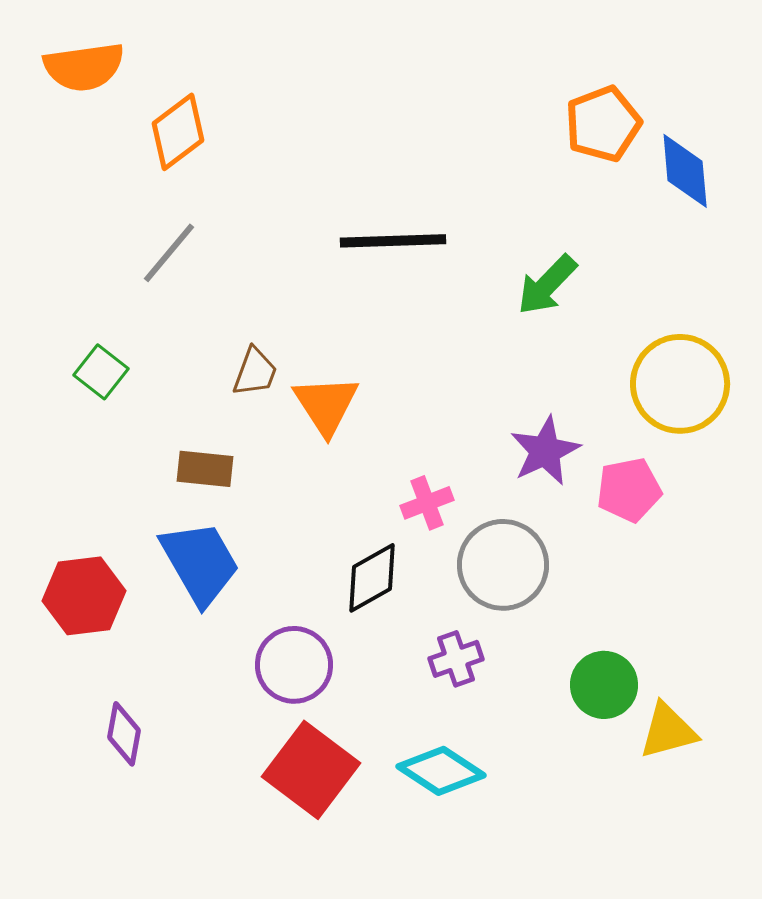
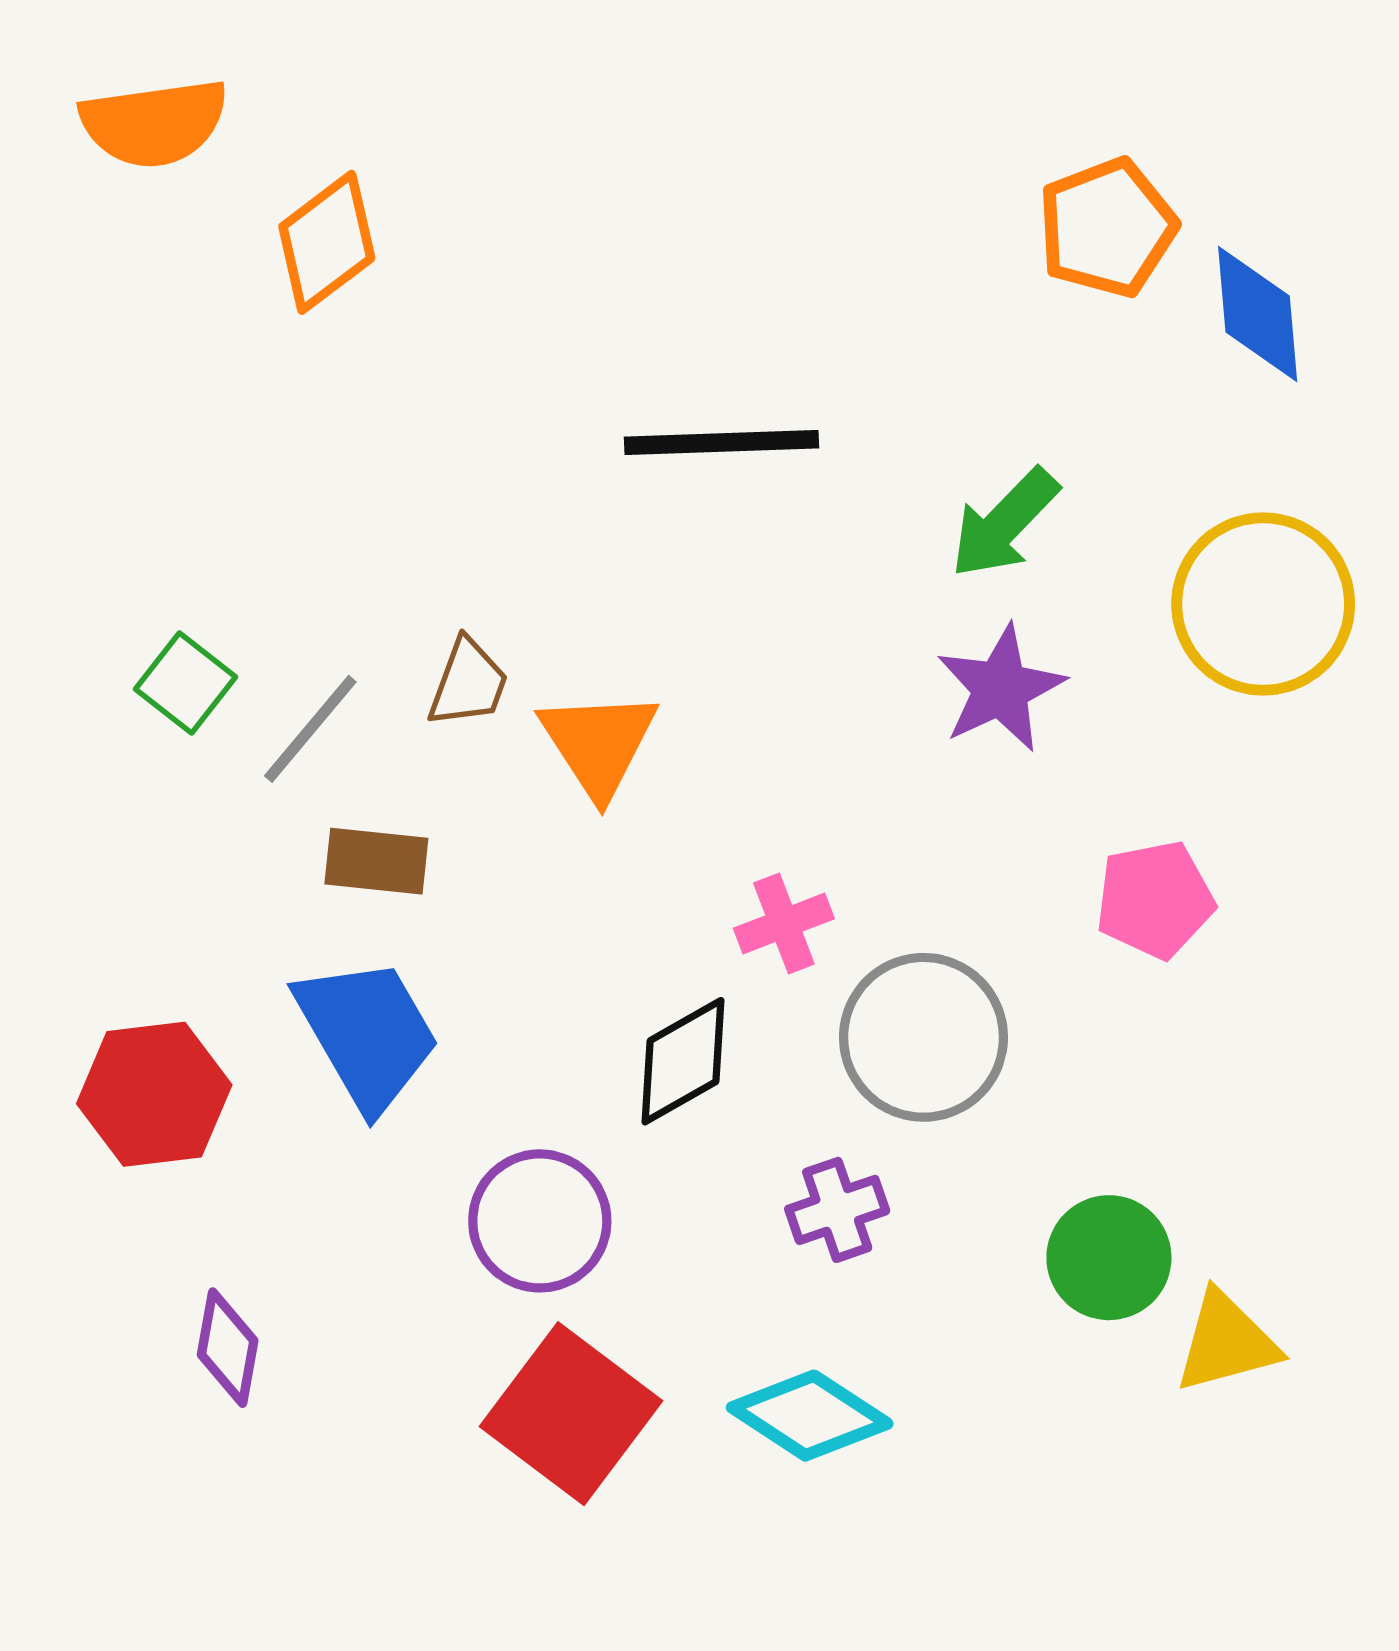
gray line: (169, 253) -> (310, 729), moved
yellow circle: (680, 384) -> (1263, 604), moved
purple star: (545, 451) -> (1001, 688), moved

